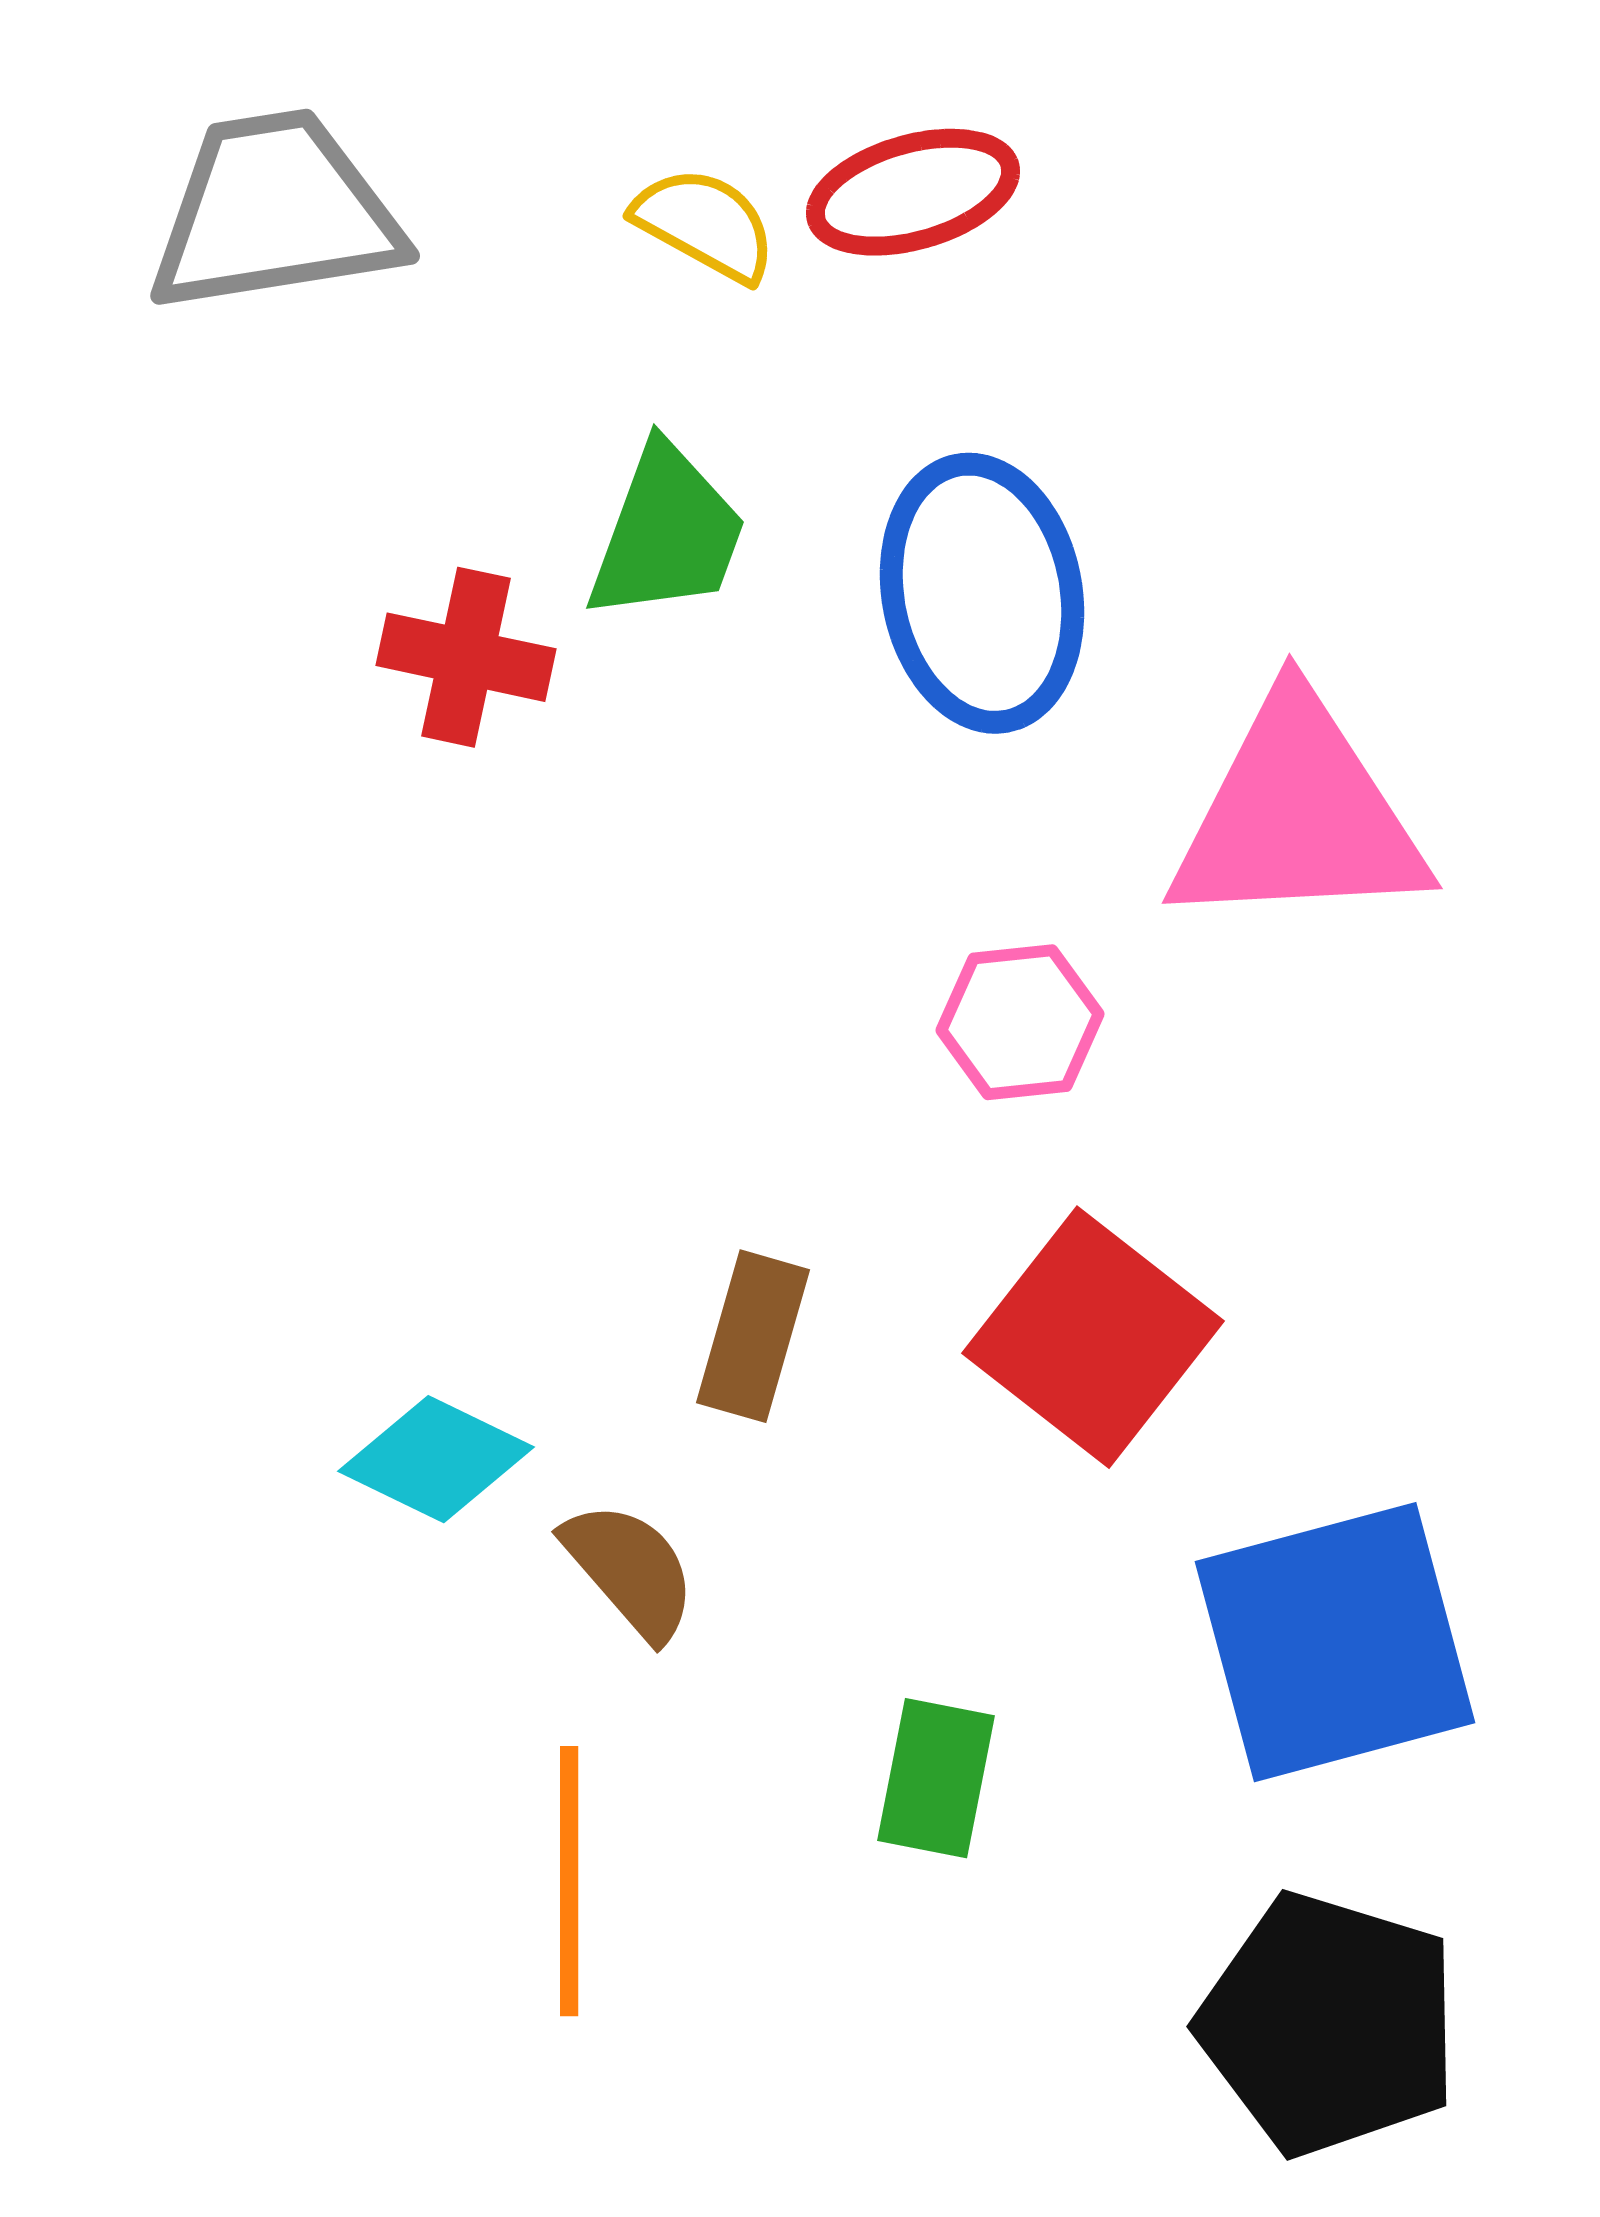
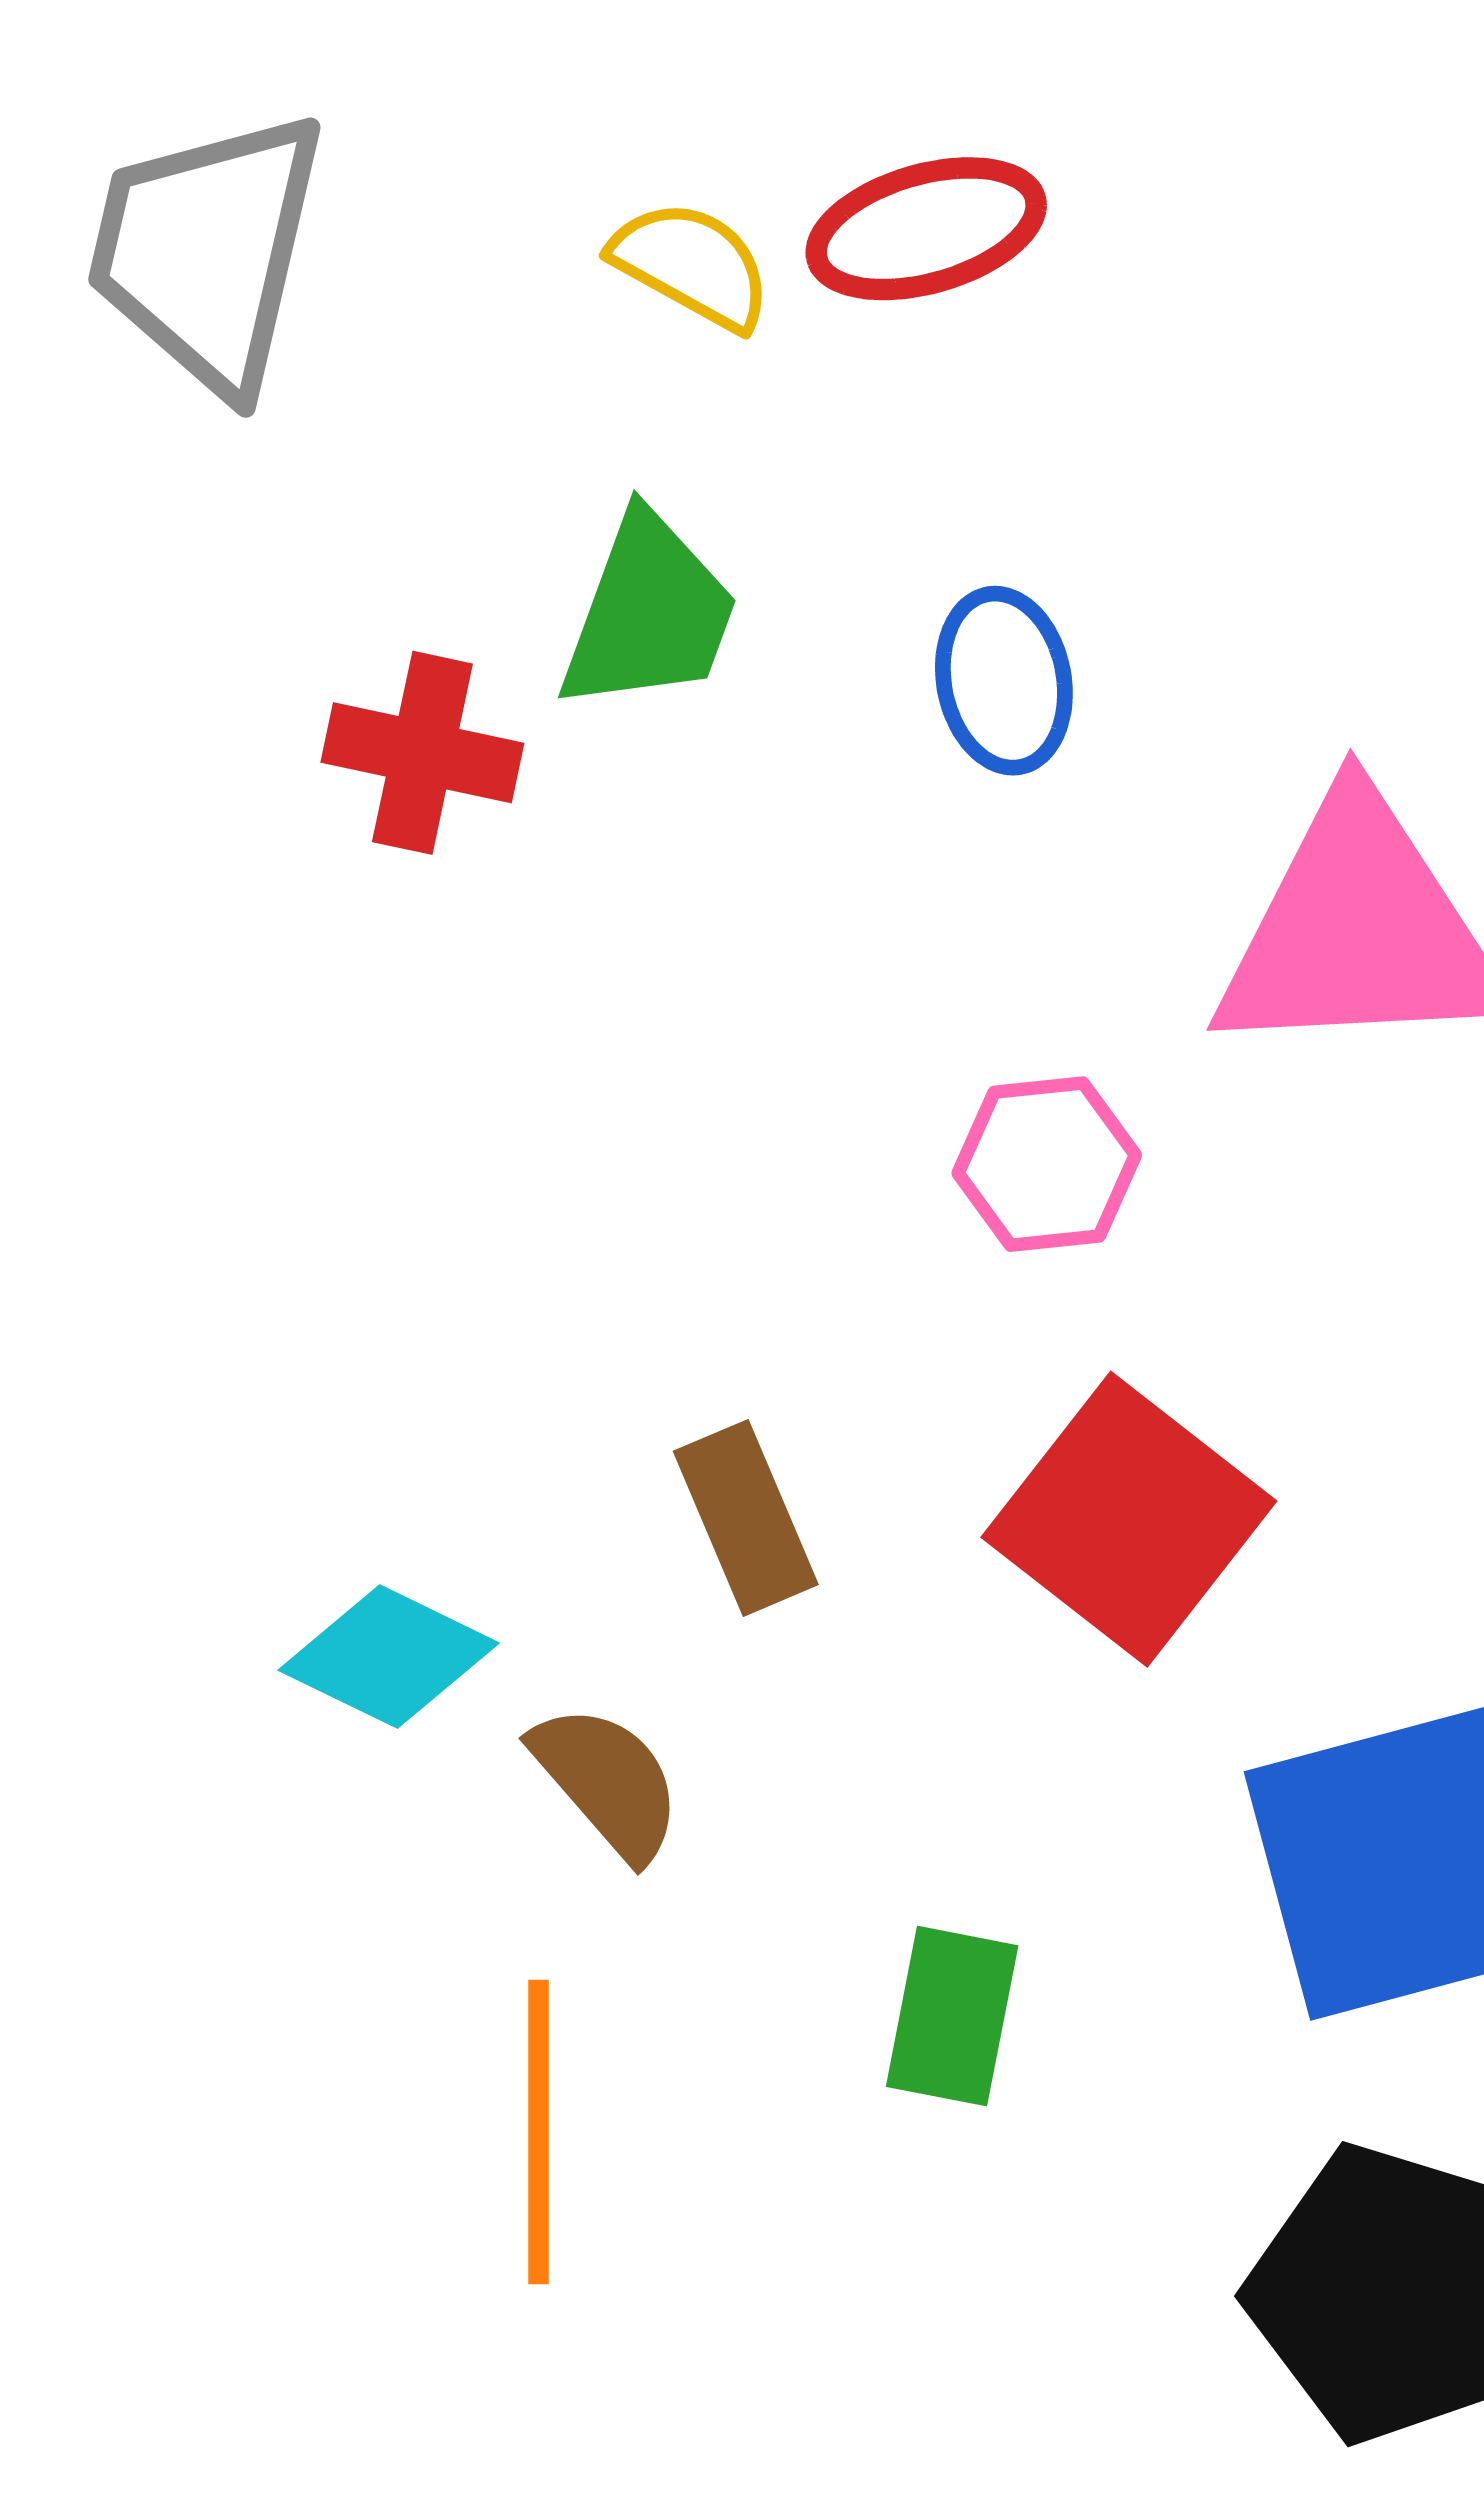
gray trapezoid: (275, 212) -> (207, 251), turned -68
blue ellipse: (982, 593) -> (1004, 681), size x0.6
brown rectangle: (753, 1336) -> (746, 1518), turned -39

